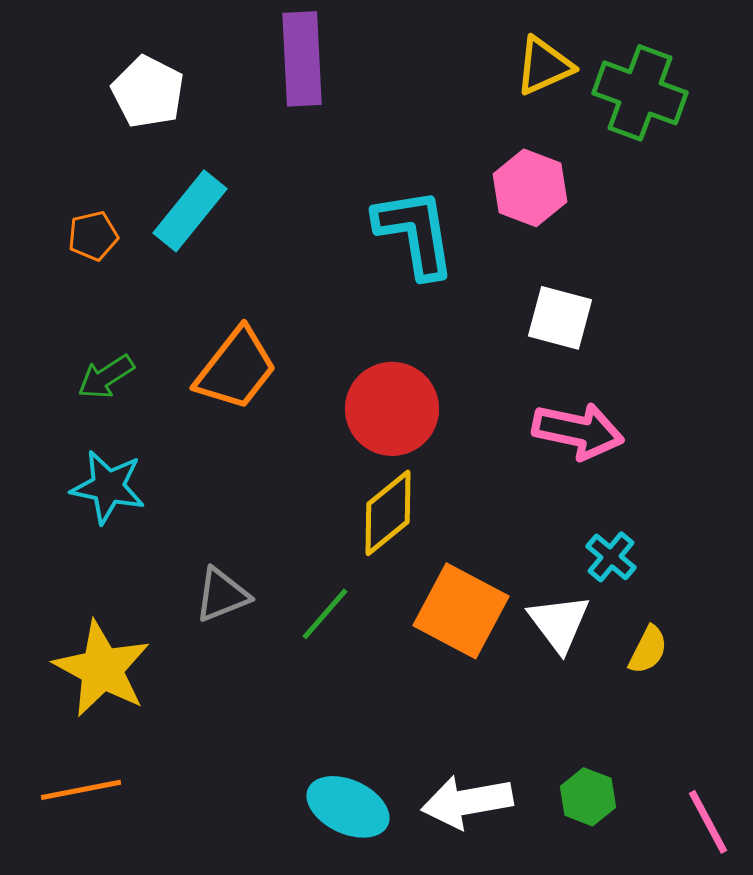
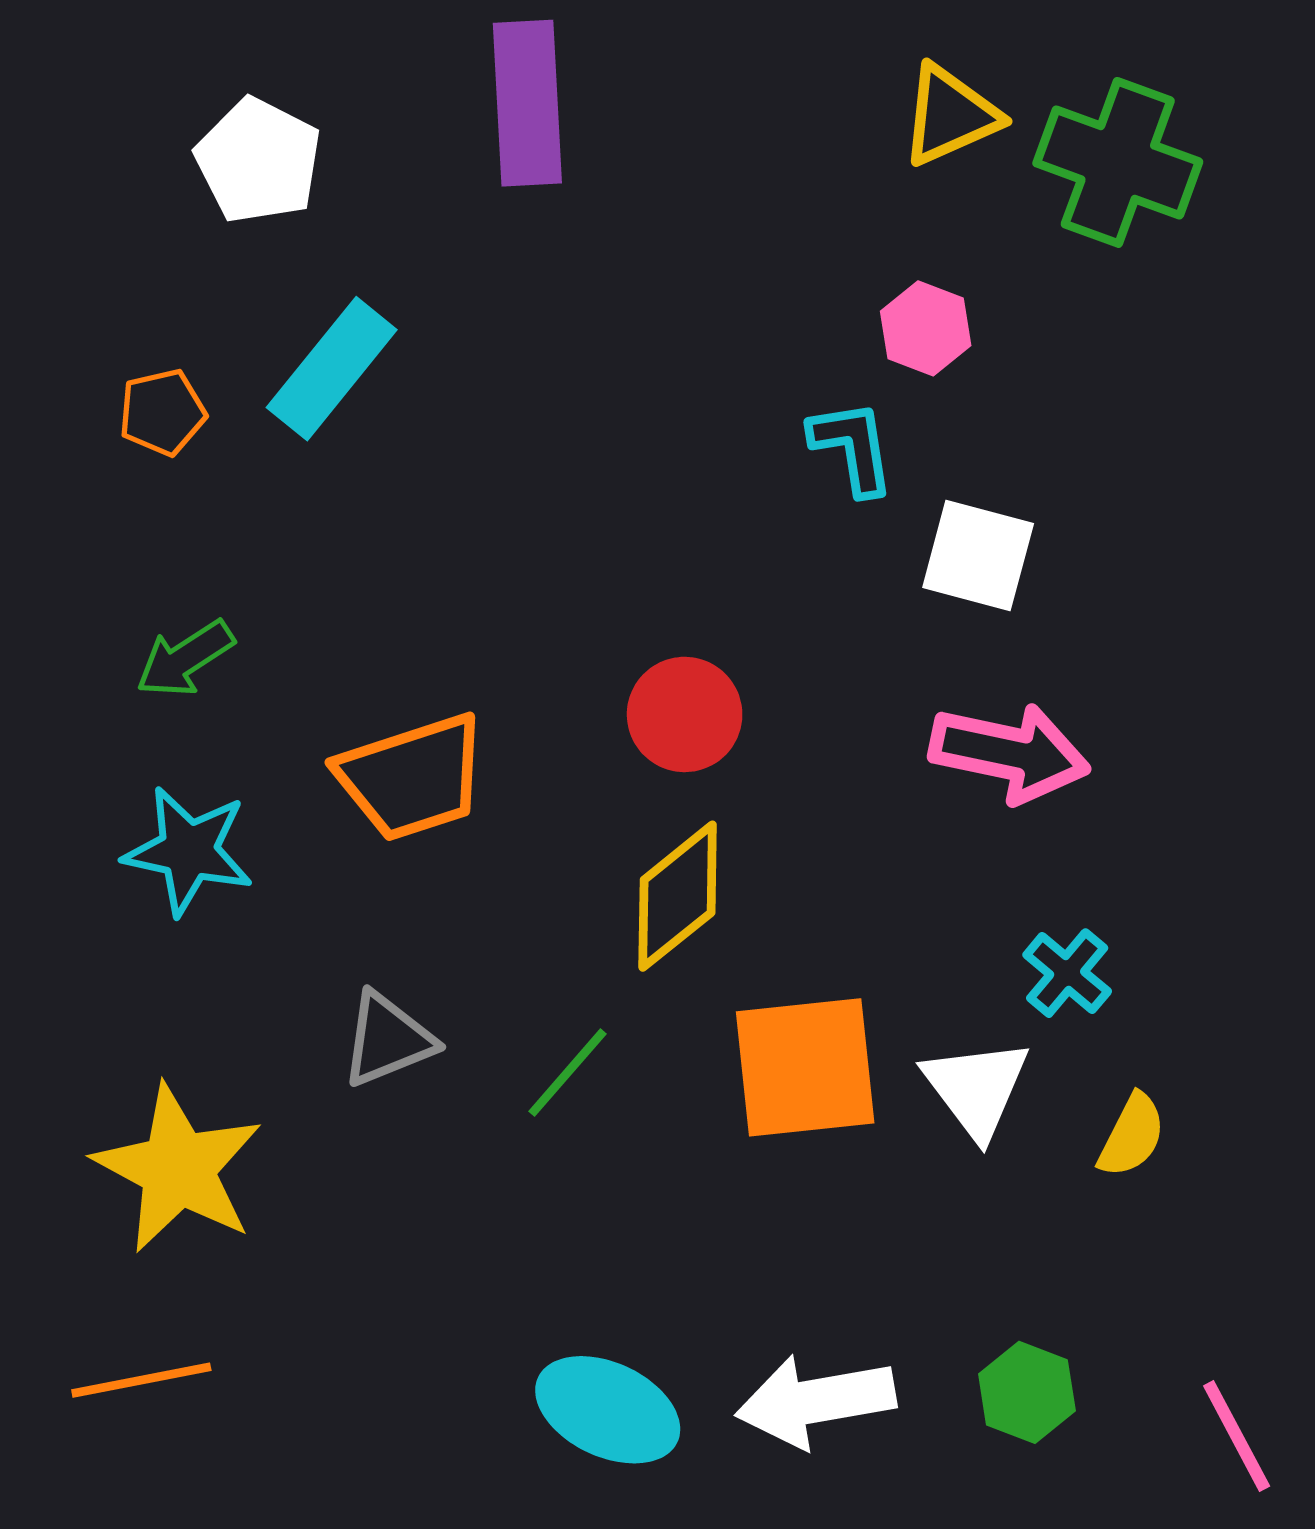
pink hexagon: (530, 188) -> (926, 328), size x0.7
cyan L-shape: (415, 233) -> (852, 447), moved, size x0.6
orange trapezoid: (236, 369) -> (412, 777), moved, turned 34
red circle: (392, 409) -> (685, 714), size x0.7
orange square: (461, 611) -> (805, 1067), turned -34

